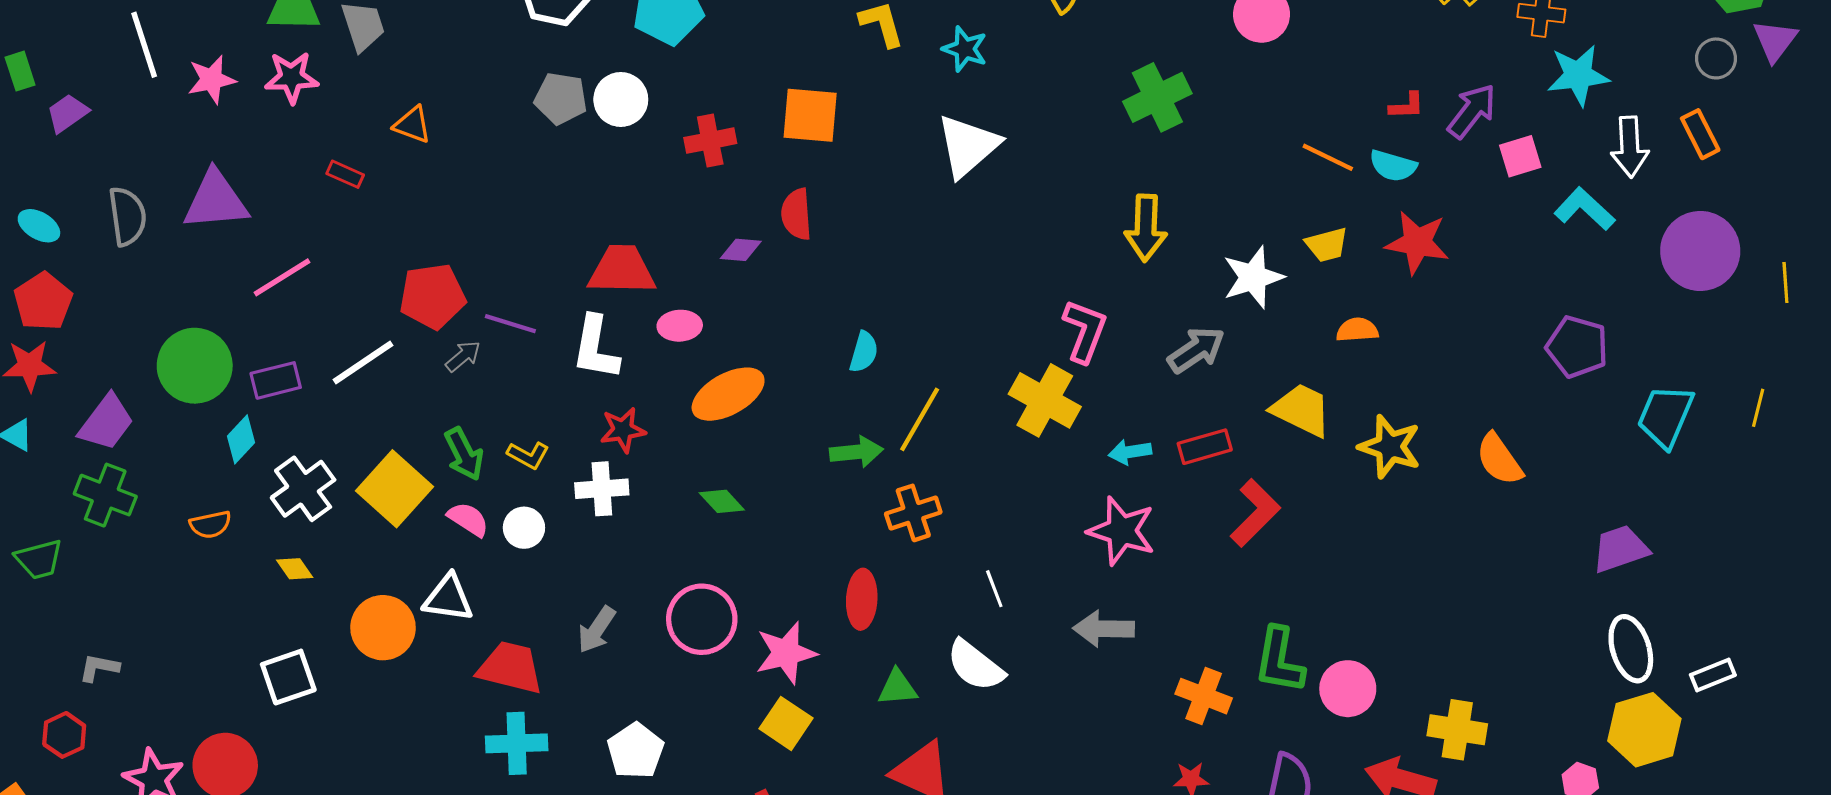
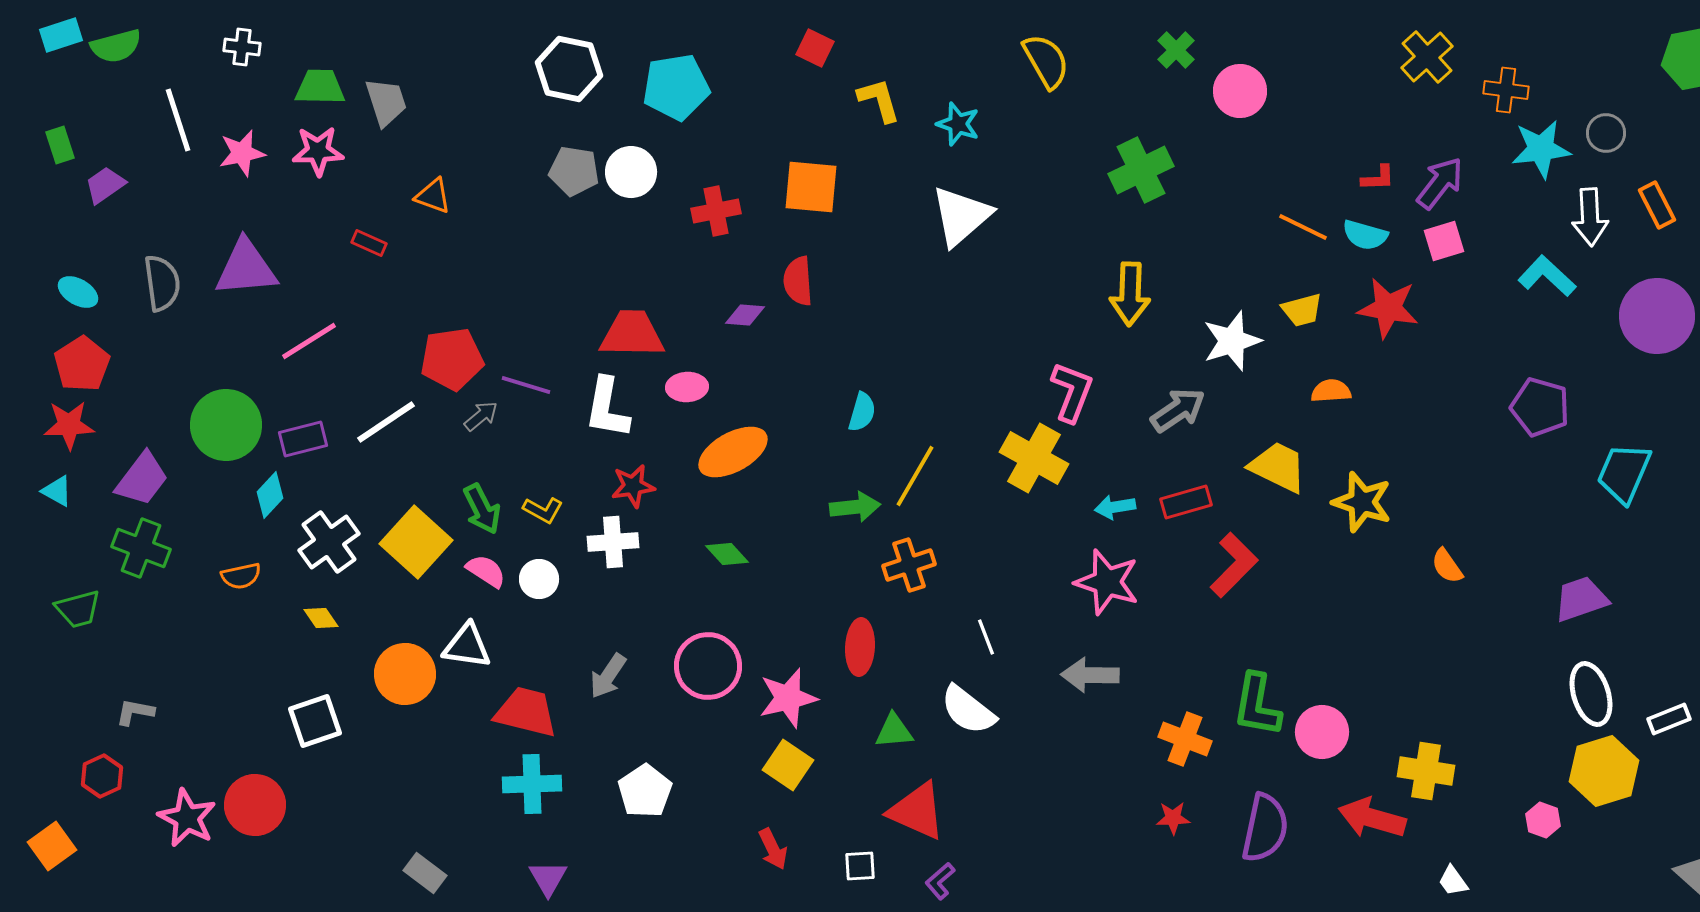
gray circle: (1716, 58) -> (1606, 133), moved
pink square: (1520, 156) -> (1444, 241), moved
orange semicircle: (1499, 459) -> (1447, 566), moved, size x0.7

